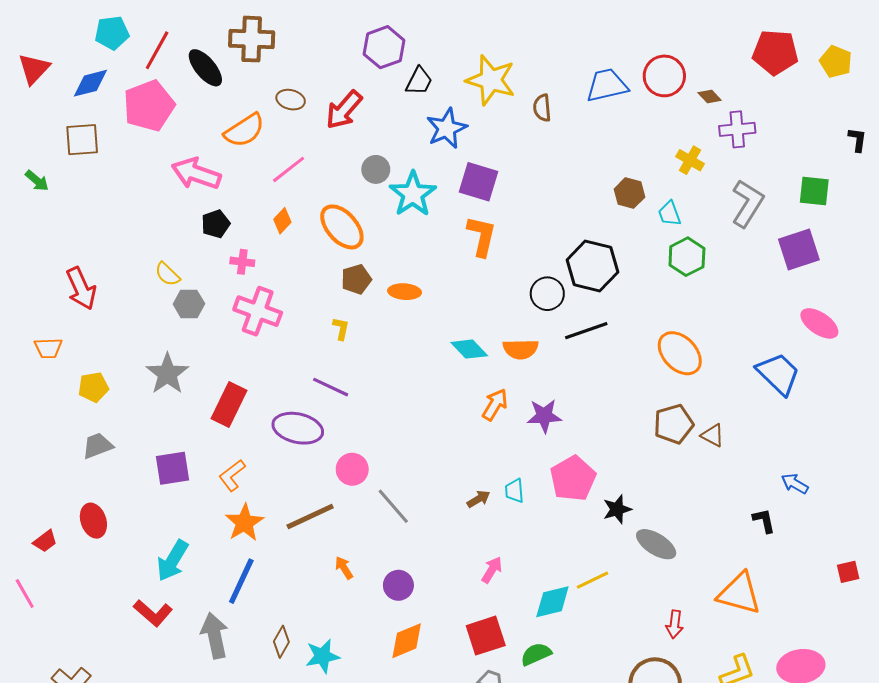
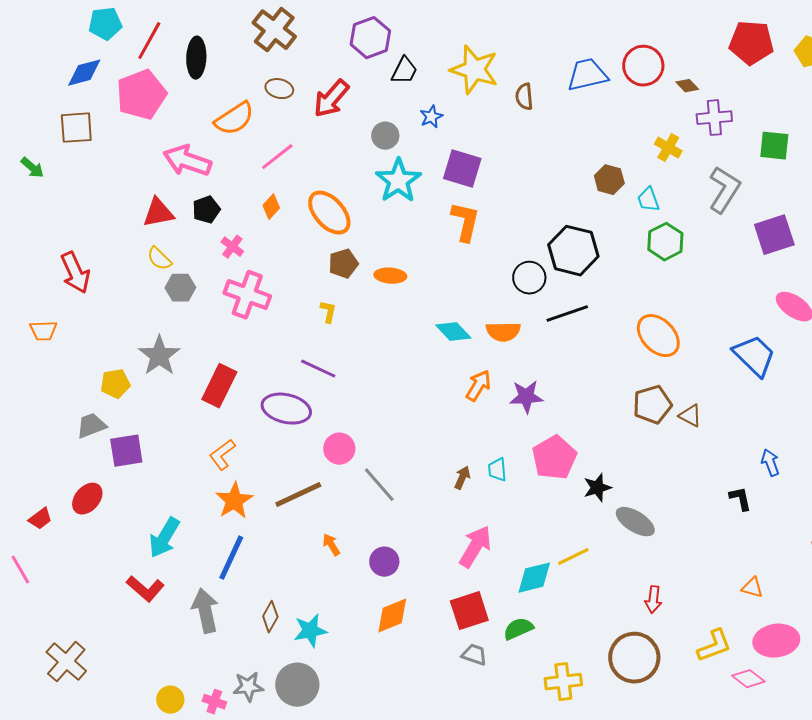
brown cross: (252, 39) -> (274, 30), moved, turned 36
black ellipse: (205, 68) -> (196, 58), turned 42
red triangle: (34, 69) -> (158, 213), moved, turned 36
blue star: (447, 128) -> (431, 117), size x0.6
gray circle: (376, 169) -> (385, 136), moved
green square: (814, 191) -> (774, 146), moved
pink cross: (242, 262) -> (232, 247), turned 30
yellow pentagon: (93, 387) -> (115, 384), moved
purple square: (173, 468) -> (126, 451), moved
blue arrow: (795, 484) -> (770, 463), turned 40
brown arrow: (478, 499) -> (462, 478), turned -35
red ellipse: (93, 521) -> (87, 499), turned 60
pink arrow: (492, 570) -> (475, 547), size x1.6
orange triangle: (739, 593) -> (752, 588), moved, size x0.5

